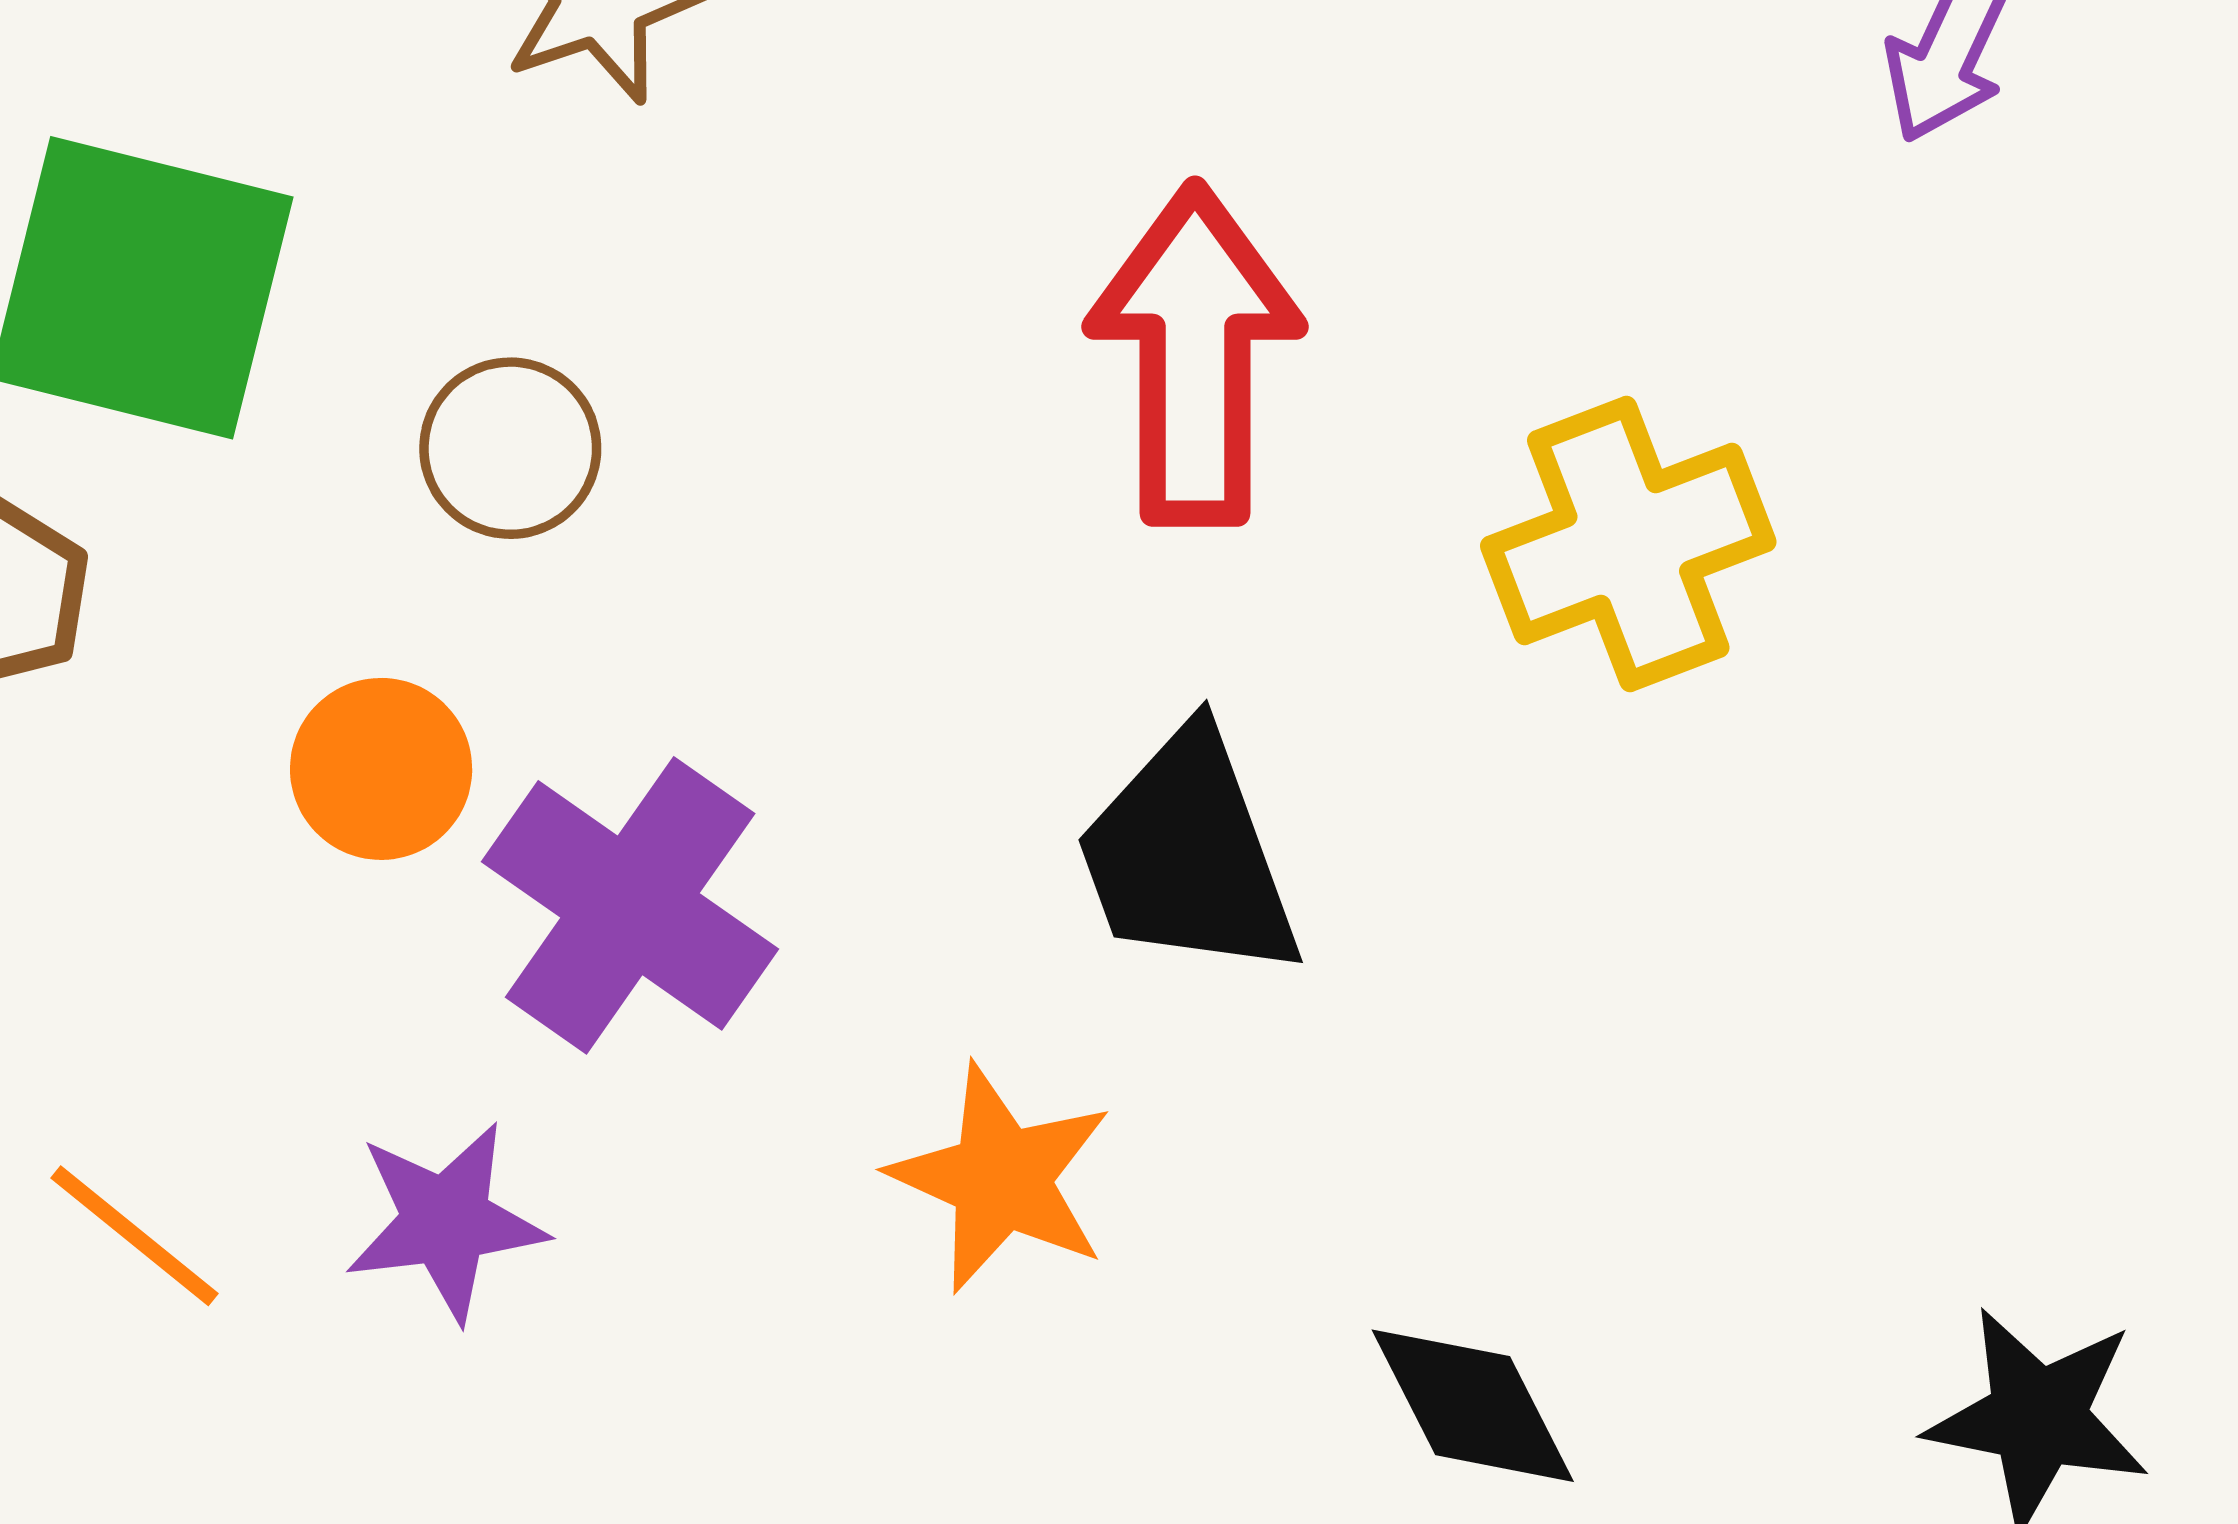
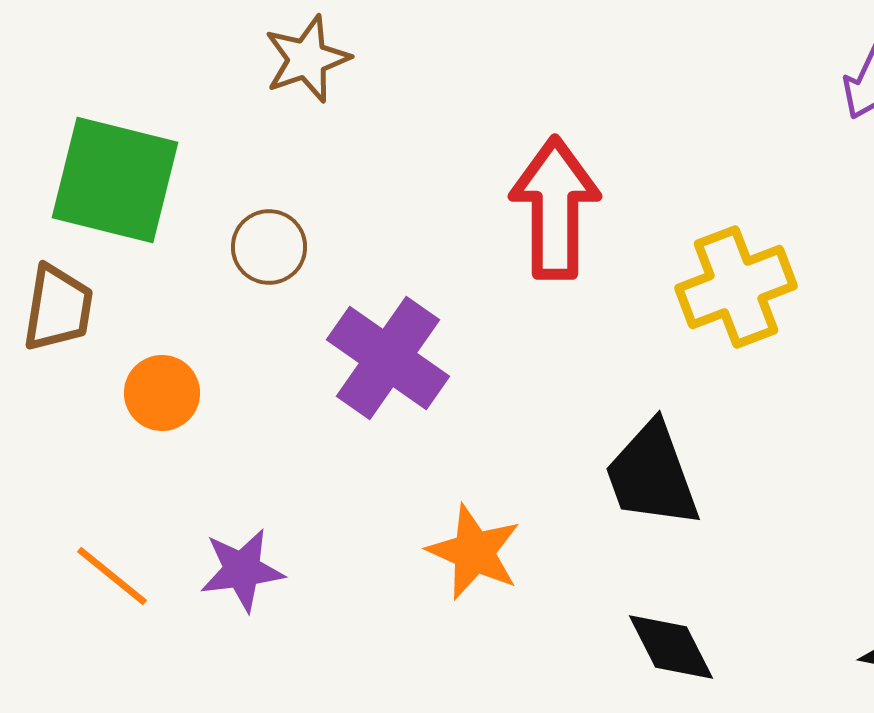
orange circle: (381, 769) -> (162, 393), moved
black trapezoid: (1188, 855) -> (652, 475), moved
purple cross: (630, 905) -> (388, 358), moved

